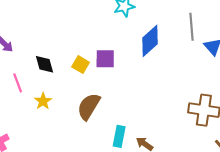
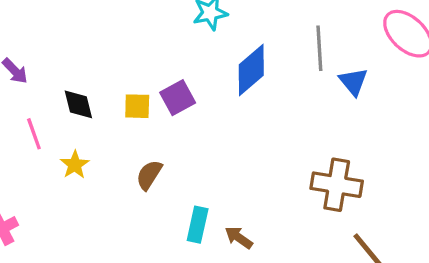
purple square: (105, 59) -> (178, 98), turned -30
yellow square: (81, 65) -> (137, 106), turned -30
brown semicircle: (89, 106) -> (149, 175), size x0.7

